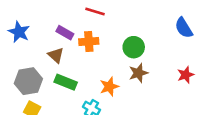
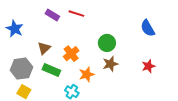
purple rectangle: (65, 33) -> (52, 15), moved
orange cross: (89, 42) -> (71, 54), moved, turned -35
brown triangle: (56, 55) -> (44, 48), turned 32

